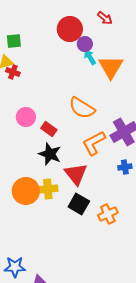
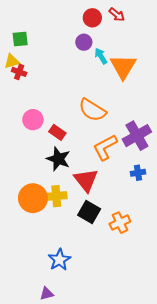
red circle: (70, 29) -> (92, 18), moved, size x0.7
purple circle: (85, 44) -> (84, 42), moved
blue star: (15, 267) -> (59, 260), moved, turned -30

